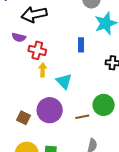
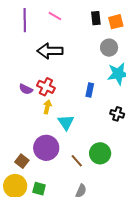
purple semicircle: (19, 37) -> (26, 89), moved
brown line: (82, 117) -> (77, 161), turned 48
brown square: (24, 118) -> (22, 161), moved

